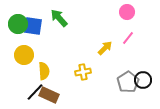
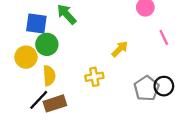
green circle: (18, 24) -> (47, 44), moved
pink line: (128, 38) -> (164, 37), moved, turned -64
brown rectangle: (49, 95) -> (55, 103), turned -42

